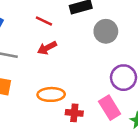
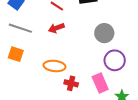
gray circle: (106, 31) -> (104, 33), moved

